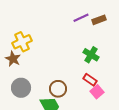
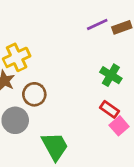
brown circle: (58, 89) -> (34, 94), moved

